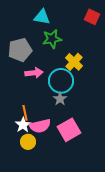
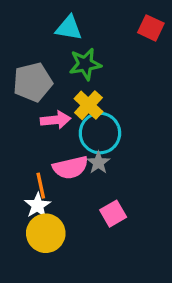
yellow cross: (74, 62) -> (88, 105), moved
pink semicircle: (40, 126) -> (70, 168), moved
pink square: (69, 130) -> (113, 214), size x0.7
yellow circle: (28, 142) -> (46, 233), size x1.5

